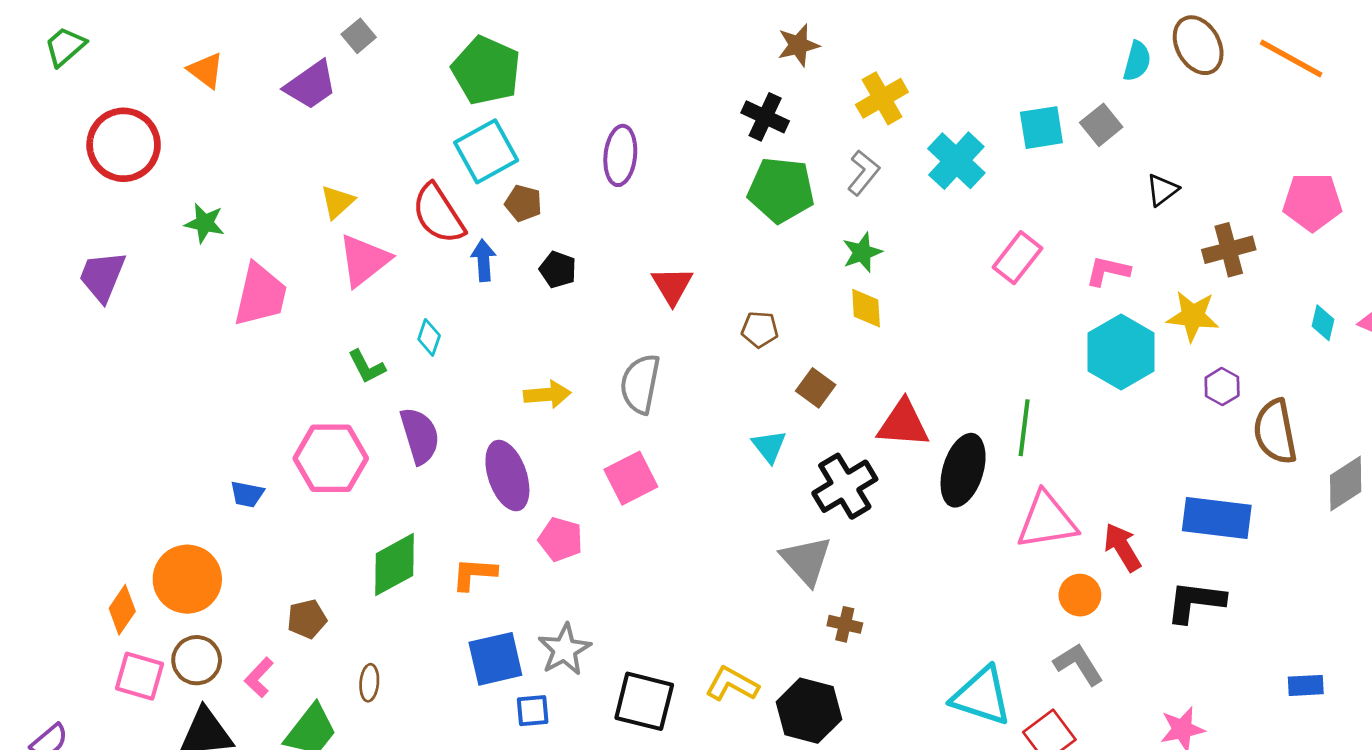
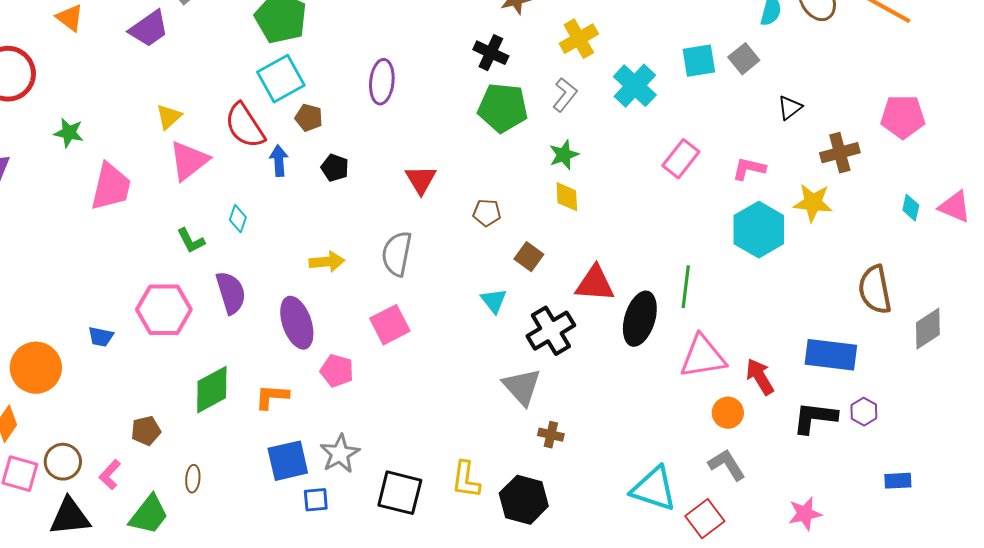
purple hexagon: (1222, 387) -> (864, 412), moved
orange circle: (187, 579) -> (36, 368), moved
yellow L-shape: (732, 684) -> (466, 480), turned -111

